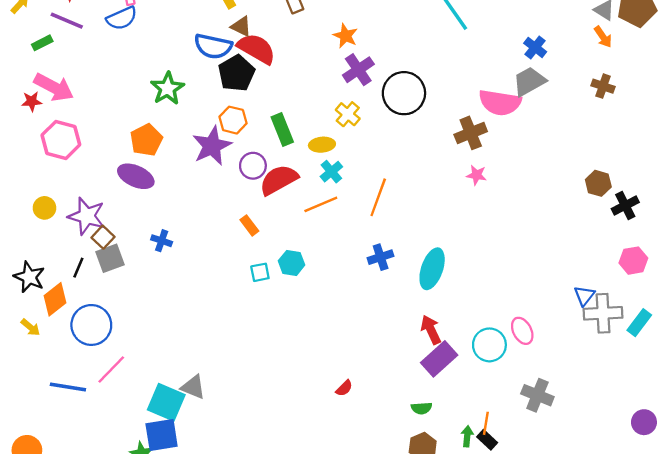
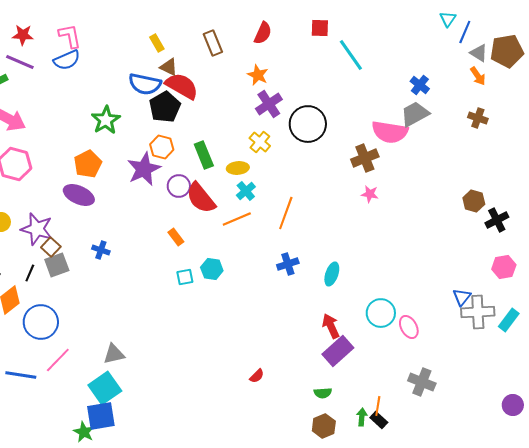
red semicircle: (279, 180) -> (201, 198), turned -100
cyan ellipse: (432, 269) -> (332, 274), size x0.7
cyan circle: (489, 345) -> (381, 313), moved
gray triangle: (193, 387) -> (114, 354), moved, turned -35
cyan square: (166, 402) -> (105, 388), turned 32

